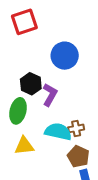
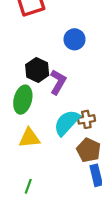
blue circle: (65, 56) -> (74, 39), size x0.7
cyan semicircle: (58, 132) -> (67, 123), turned -60

